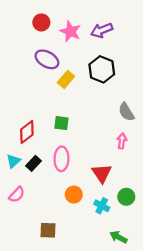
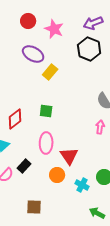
purple arrow: (102, 30) -> (93, 23), moved
black hexagon: (102, 69) -> (89, 49), moved
black rectangle: (34, 163) -> (24, 166), moved
red triangle: (102, 173) -> (69, 156), moved

